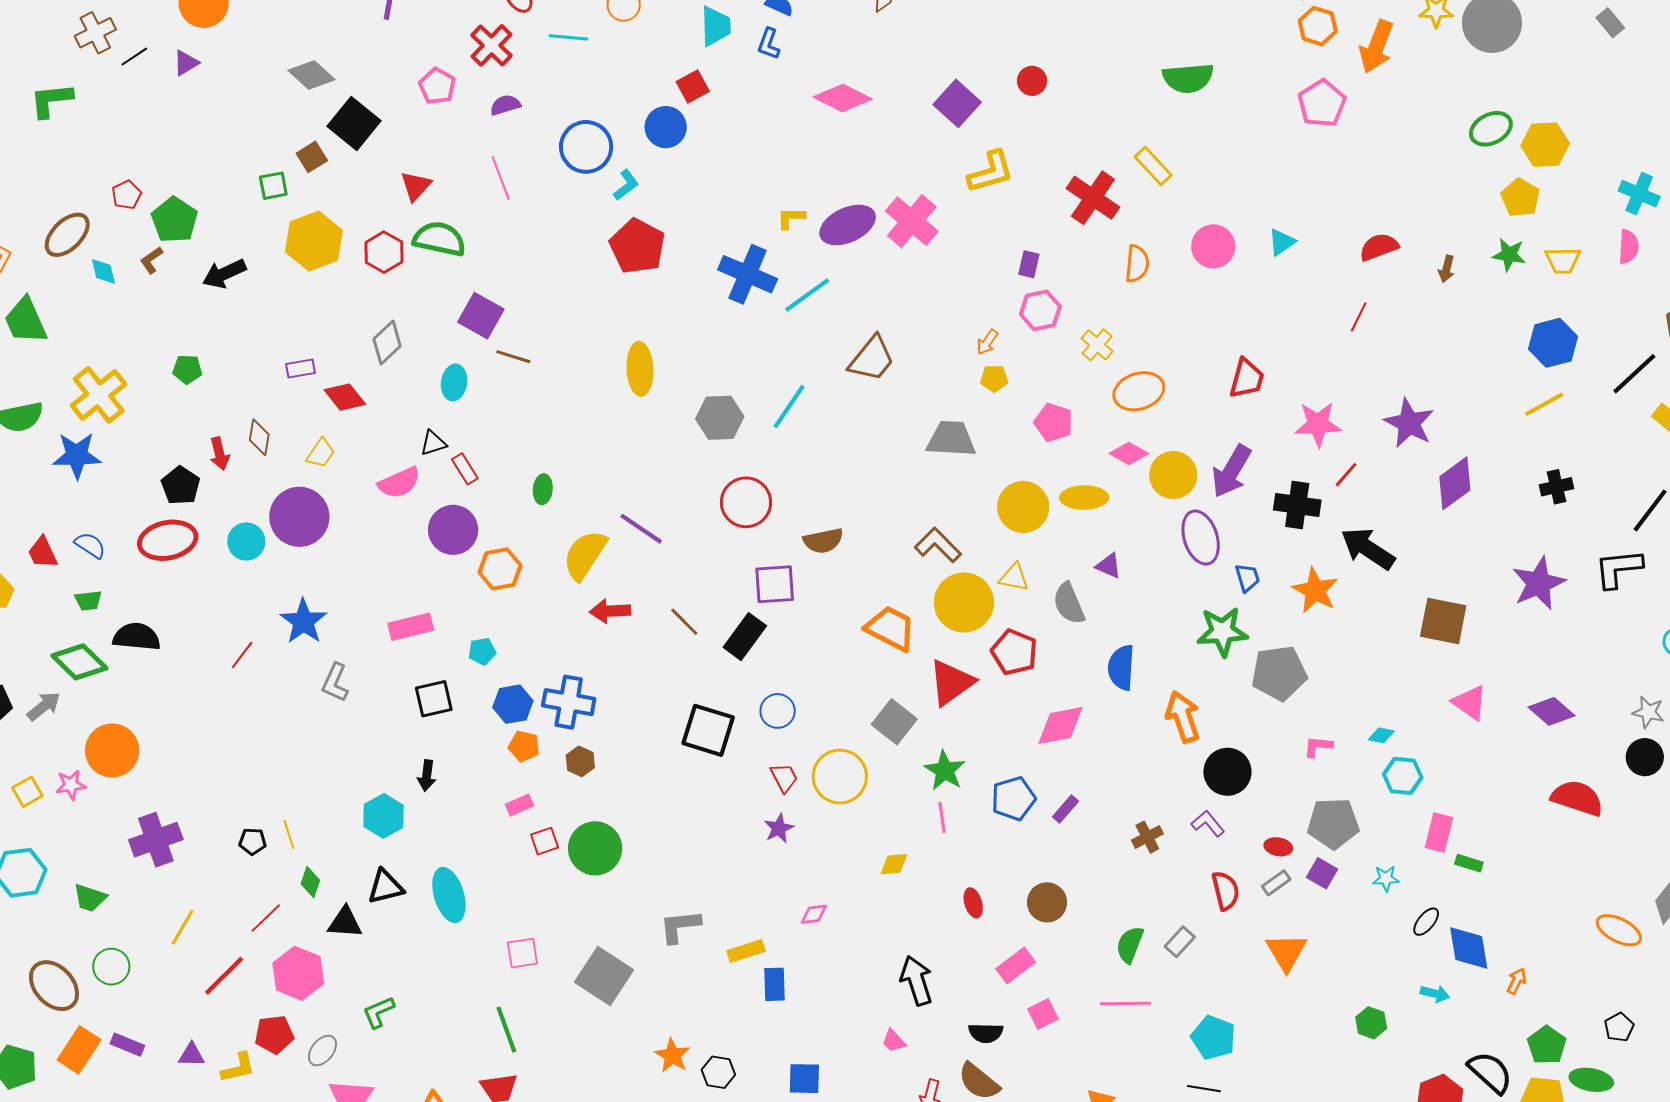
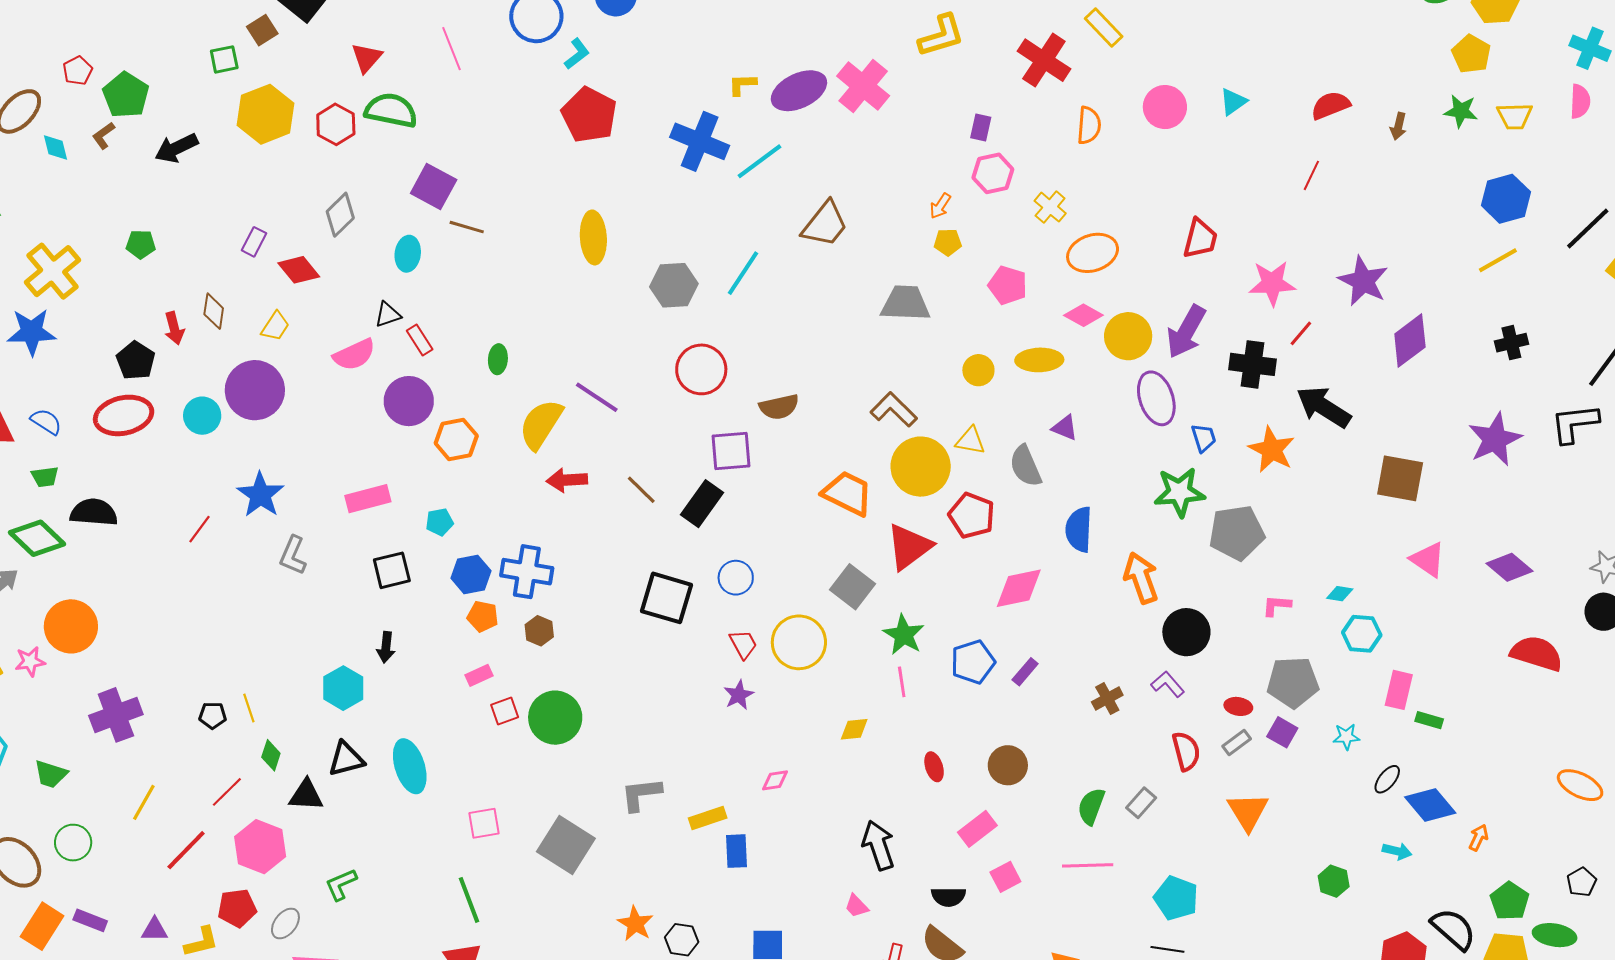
purple rectangle: (301, 368) -> (254, 242), turned -52
yellow circle: (1023, 507) -> (978, 370), size x0.6
blue diamond: (1469, 948) -> (1430, 805), turned -30

